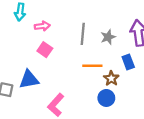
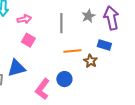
gray star: (108, 37) -> (88, 16), moved
blue rectangle: (128, 62) -> (104, 45), turned -48
blue circle: (106, 98) -> (64, 79), moved

